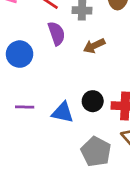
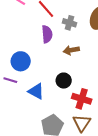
blue circle: (20, 54) -> (21, 61), moved
black circle: (93, 101) -> (64, 81), moved

